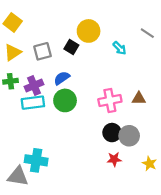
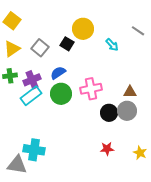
gray square: (43, 51) -> (40, 48), turned -36
pink cross: (110, 100) -> (91, 89), moved
cyan rectangle: (33, 103) -> (31, 96), turned -30
black circle: (112, 133) -> (109, 113), moved
gray circle: (129, 136) -> (127, 111), moved

